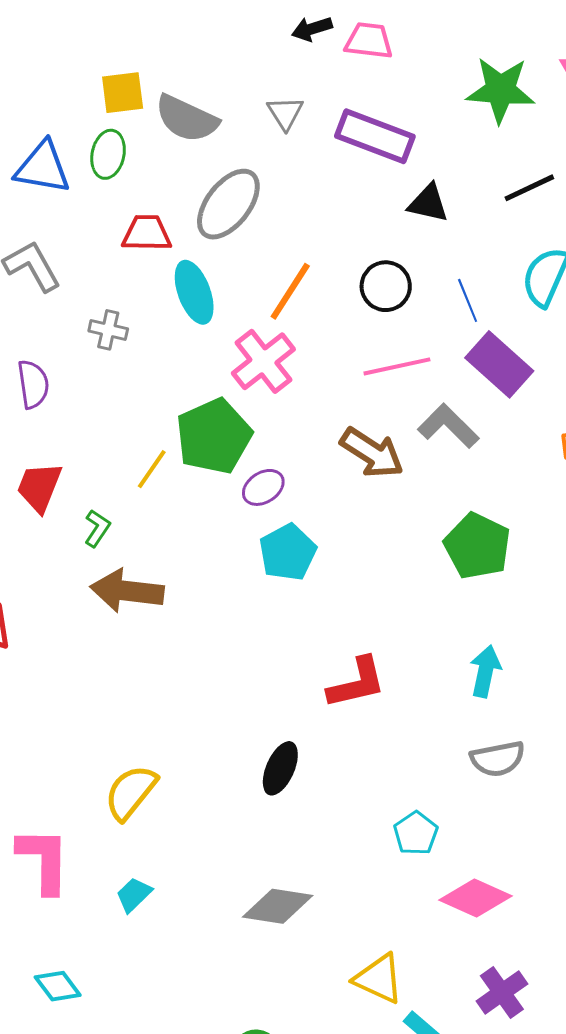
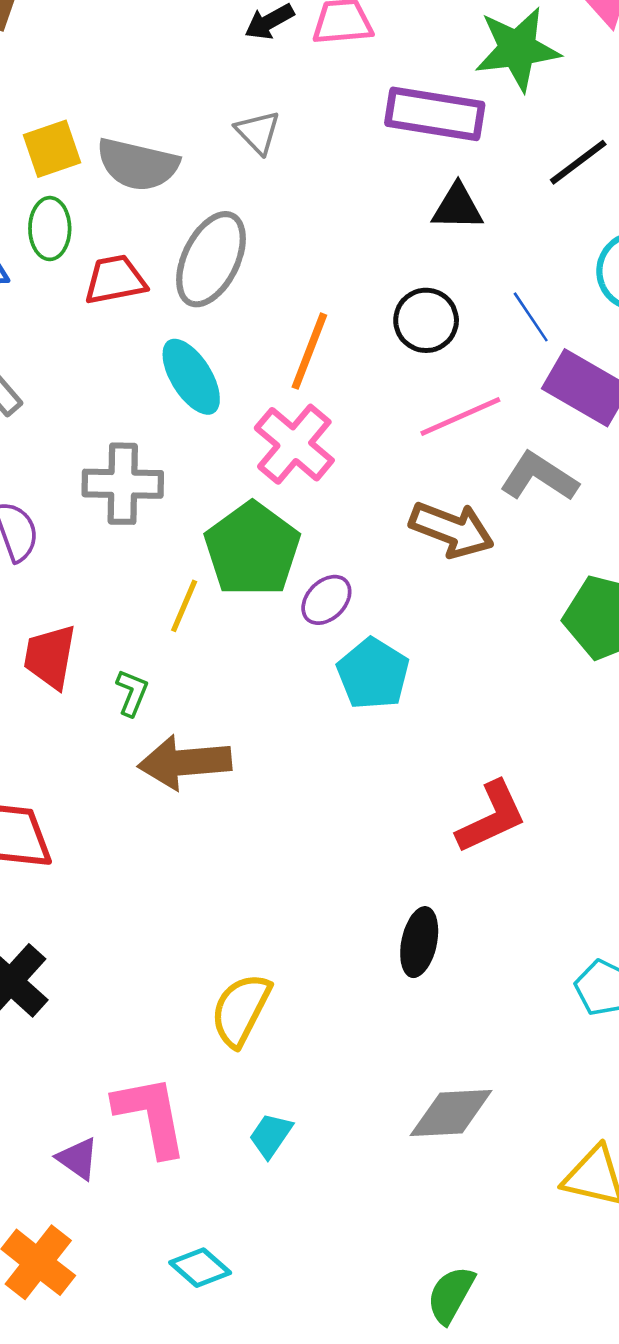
purple rectangle: (375, 136) -> (435, 114), moved
red trapezoid: (147, 233) -> (115, 280), moved
gray cross: (108, 330) -> (123, 484), moved, size x1.6

